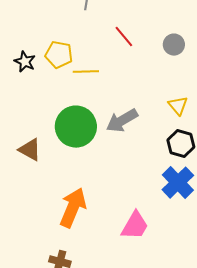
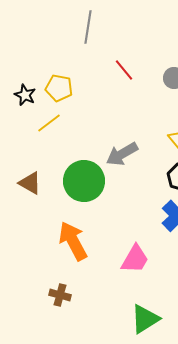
yellow line: (86, 72) -> (49, 123), moved, turned -35
green circle: (76, 127) -> (84, 181), moved
orange arrow: (73, 208) -> (73, 241), turned -51

